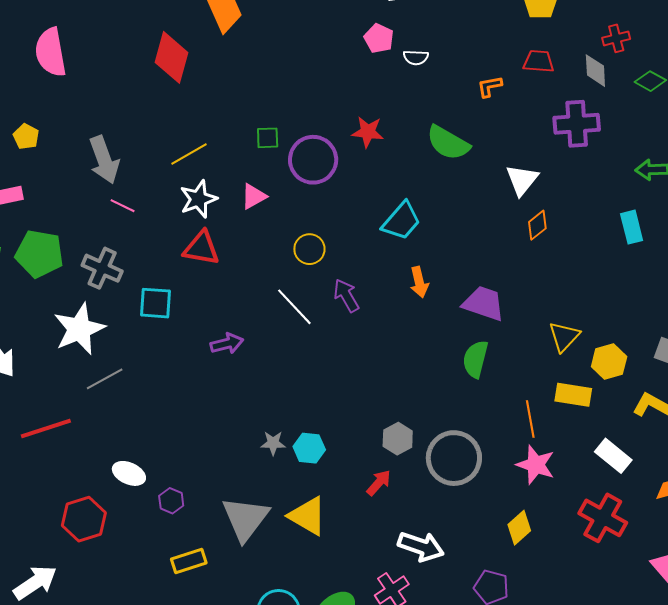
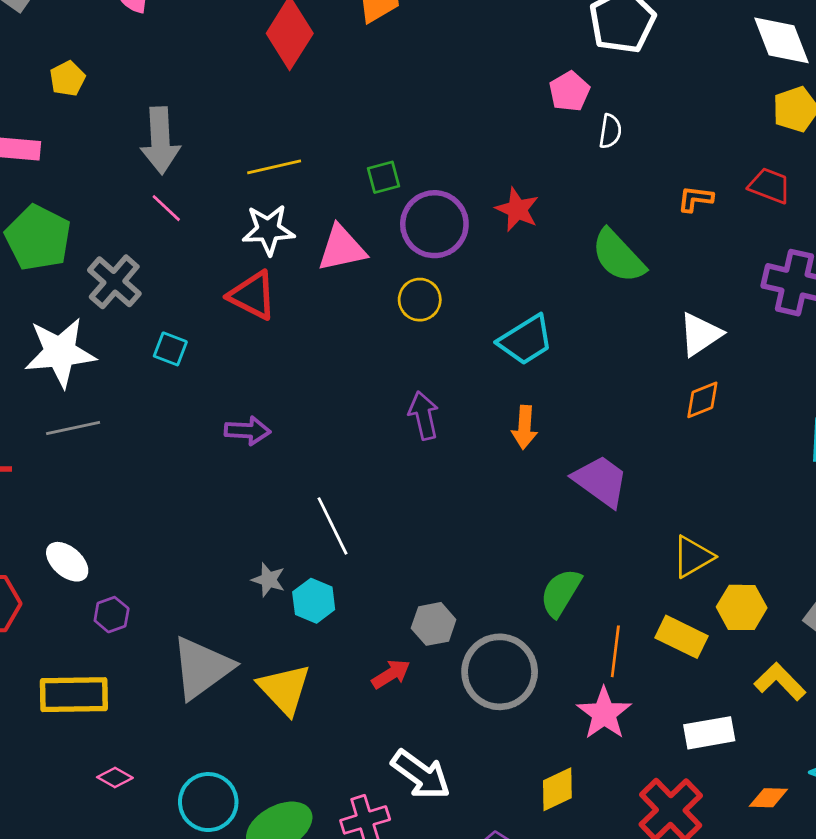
white semicircle: (416, 57) -> (610, 131), turned -100
green square: (268, 138) -> (384, 177), turned -30
pink triangle: (254, 196) -> (342, 248), size x1.4
yellow circle: (309, 249) -> (420, 300), moved
cyan square: (155, 303) -> (170, 349), size x0.7
white line: (294, 307) -> (332, 526), moved
green semicircle: (475, 359) -> (561, 593), moved
white rectangle: (613, 456) -> (709, 733), turned -66
yellow rectangle: (189, 561) -> (74, 695), moved, size x1.4

